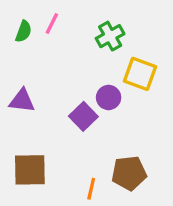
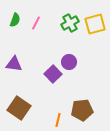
pink line: (52, 24) -> (36, 23), moved
yellow square: (140, 74) -> (95, 24), moved, turned -35
brown square: (30, 170) -> (19, 108), turned 35

